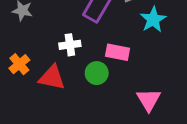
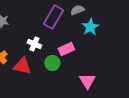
white cross: (70, 45) -> (34, 44), turned 32
pink rectangle: (117, 52) -> (66, 49), turned -35

